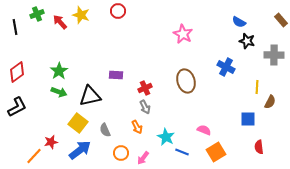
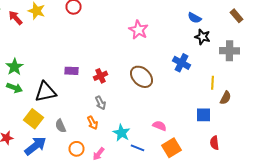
brown ellipse: (186, 81) -> (142, 77), turned -30
red cross: (145, 88) -> (100, 76), moved

